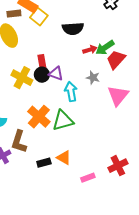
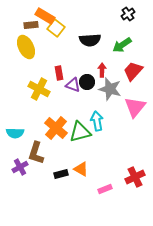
green arrow: (105, 48) -> (122, 45), moved
red arrow: (90, 50) -> (102, 70), moved, turned -72
black circle: (42, 75) -> (87, 82), moved
gray star: (93, 78) -> (110, 89), size x1.6
cyan arrow: (71, 92) -> (97, 121), moved

